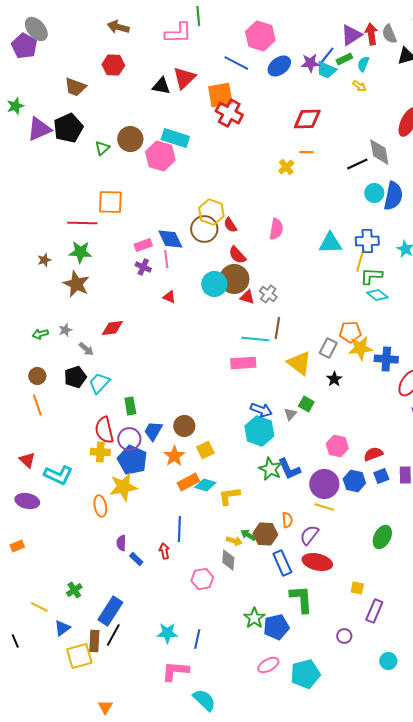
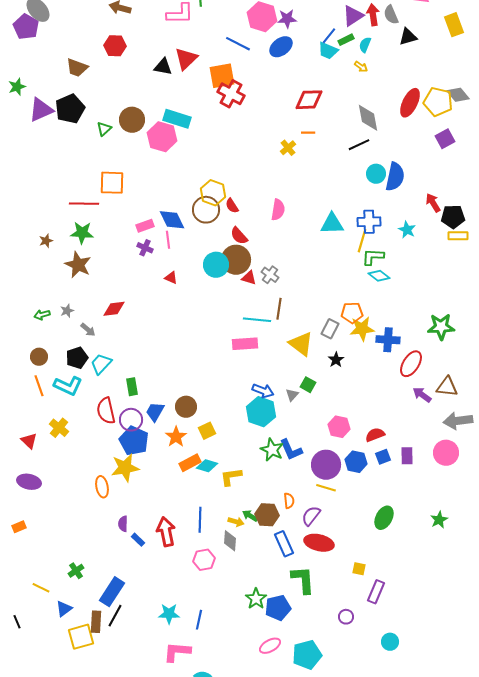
purple star: (310, 63) -> (287, 19), moved
gray diamond: (379, 152) -> (368, 118), moved
yellow cross: (100, 452) -> (59, 428), moved, turned 36
cyan L-shape: (58, 475) -> (68, 386), moved
blue line: (179, 529) -> (200, 520), moved
red arrow: (164, 551) -> (166, 532), size x1.8

